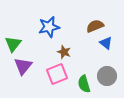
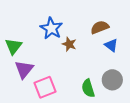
blue star: (49, 27) -> (51, 28), turned -30
brown star: (64, 52) -> (69, 44), moved
pink square: (57, 74) -> (45, 87), moved

